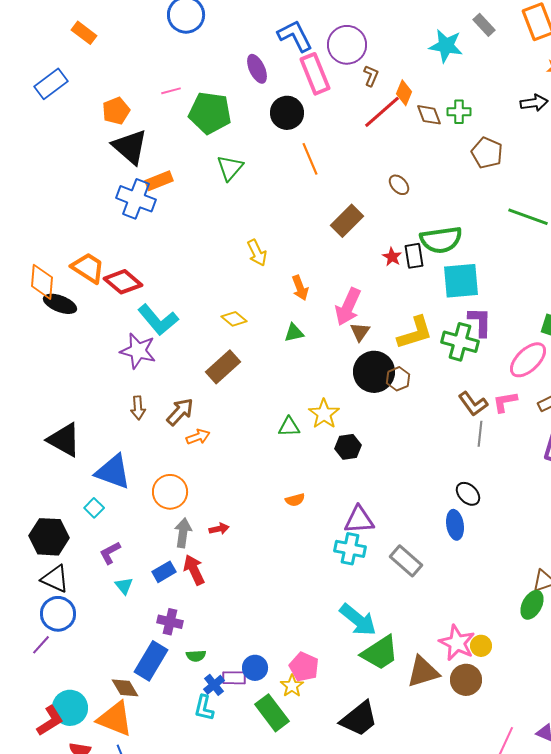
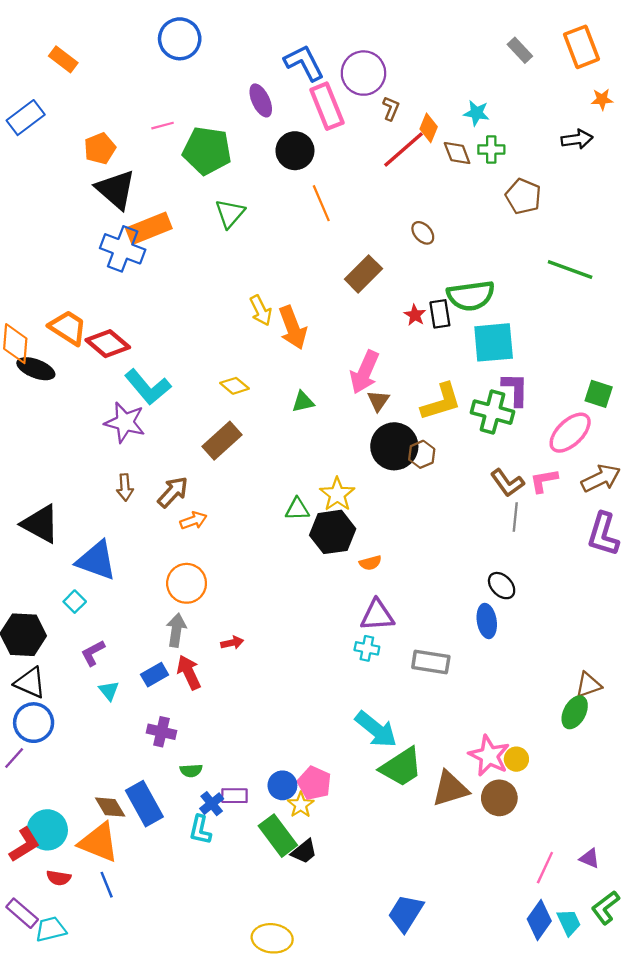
cyan star: (446, 46) -> (476, 113), moved, size x0.7
orange rectangle: (159, 181) -> (149, 228), size x1.4
orange arrow: (300, 288) -> (293, 328), moved, size x1.5
black hexagon: (348, 447) -> (333, 532), moved, size x1.5
orange circle: (170, 492) -> (187, 583), moved
orange semicircle: (295, 500) -> (370, 563), moved
red arrow: (219, 529) -> (232, 643), moved
cyan cross: (350, 549) -> (367, 648), size x0.7
gray rectangle: (406, 561) -> (431, 662), turned -32
blue rectangle: (151, 661) -> (144, 804), moved, turned -60
blue circle: (255, 668) -> (282, 785), moved
black trapezoid: (359, 719) -> (304, 852), moved, size x0.6

